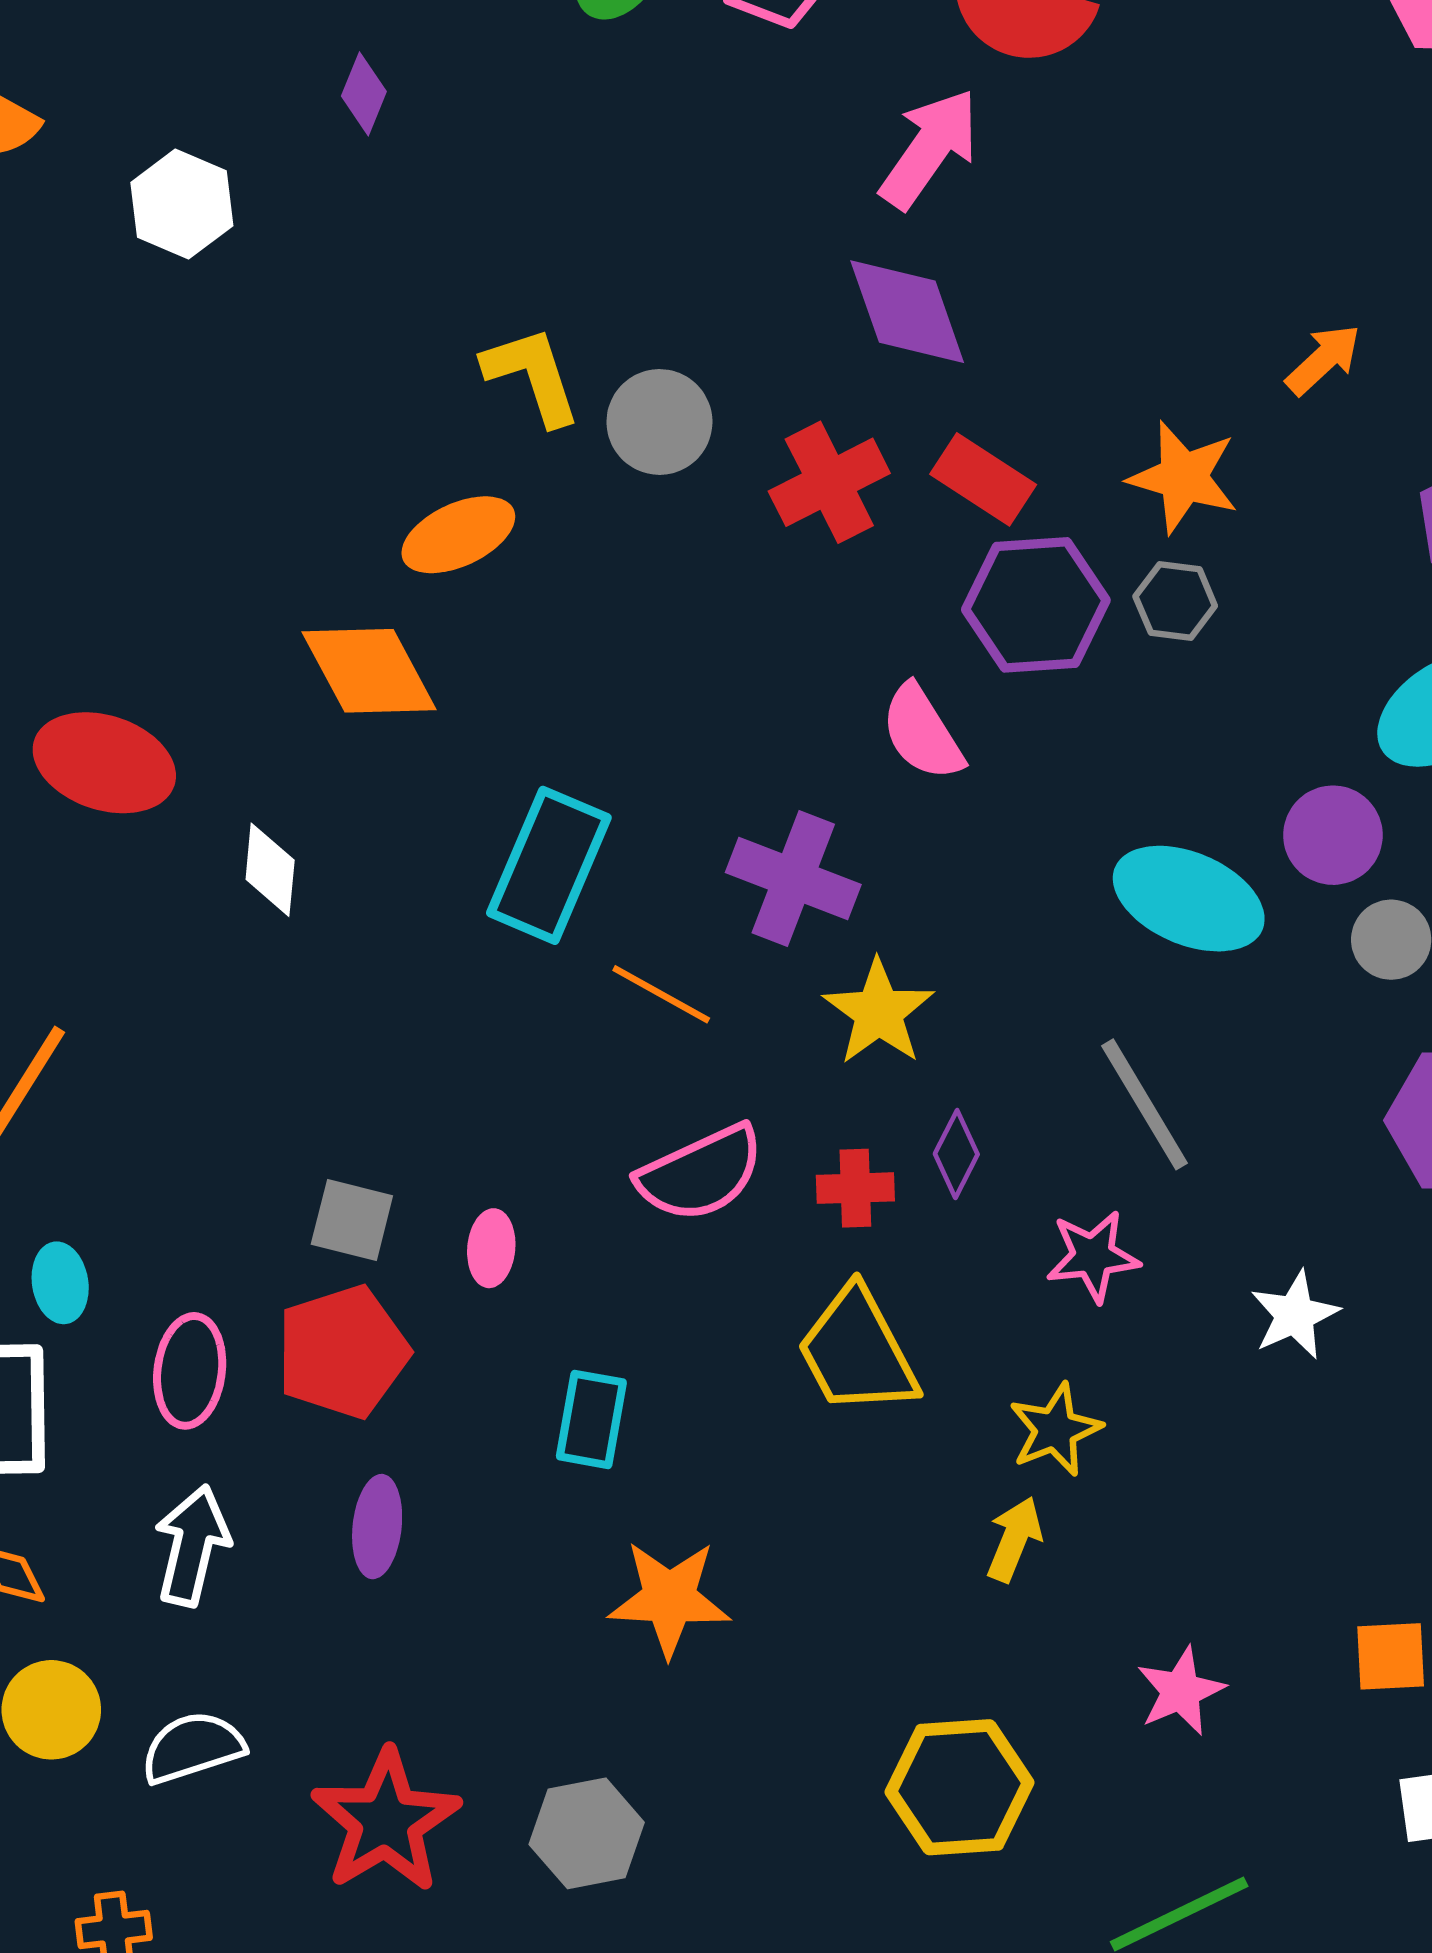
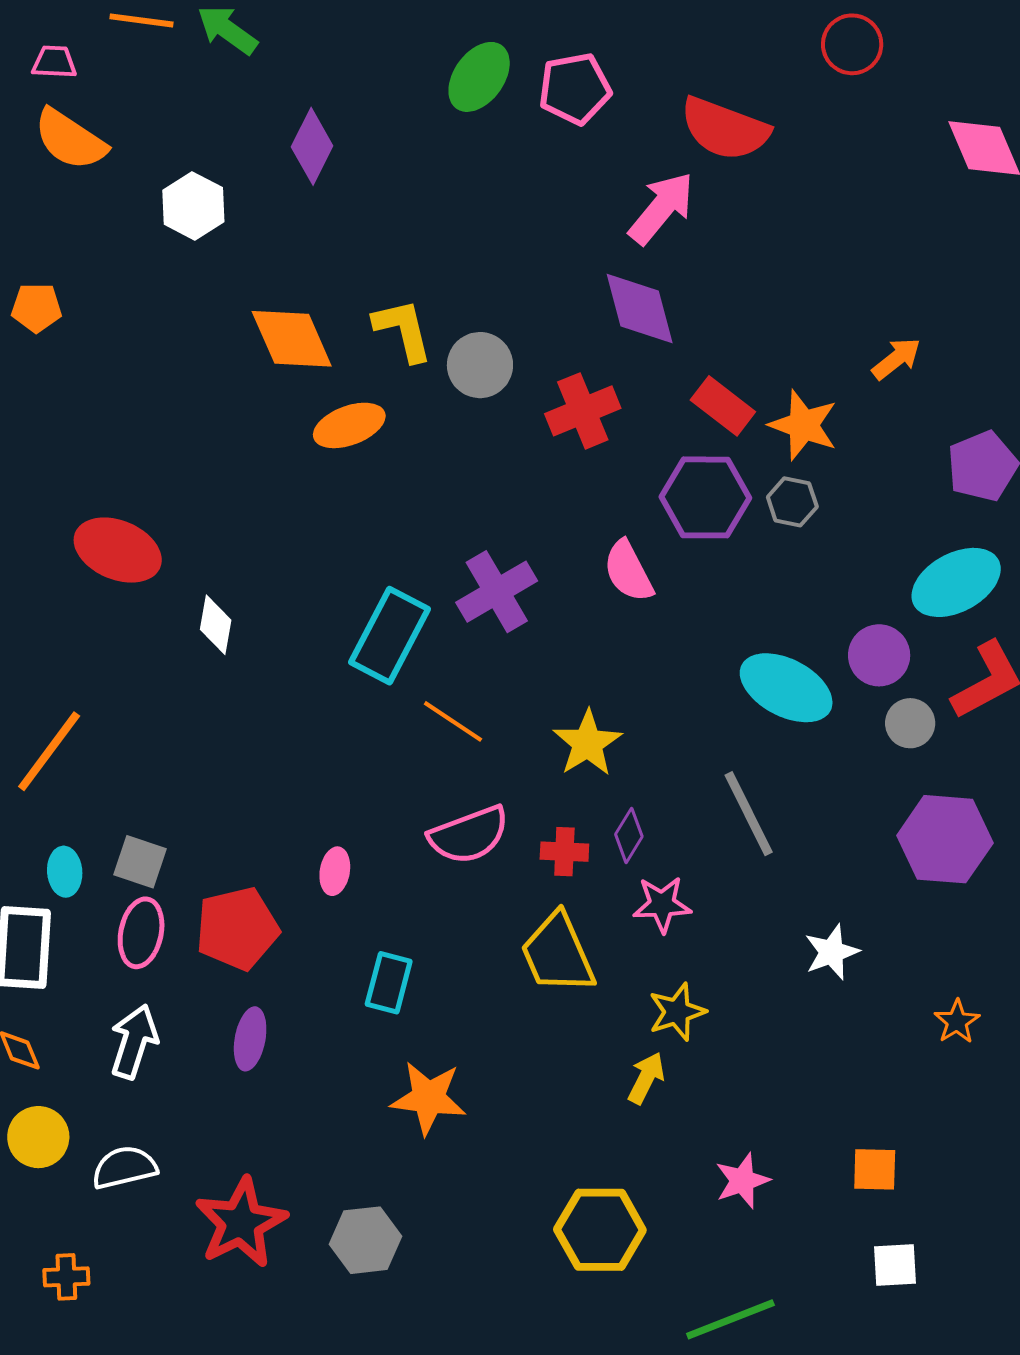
purple diamond: (364, 94) -> (312, 146), size x1.5
red rectangle: (983, 479) -> (723, 406), moved
orange diamond: (369, 671) -> (292, 339), moved
purple cross: (793, 879) -> (497, 592), moved, turned 34
gray square: (352, 1220) -> (140, 862), moved
pink star: (1093, 1256) -> (662, 904), moved

